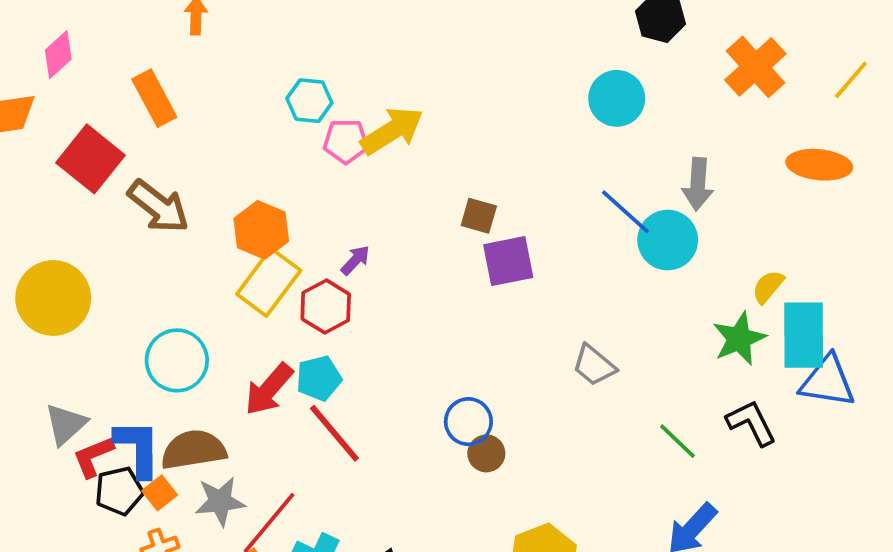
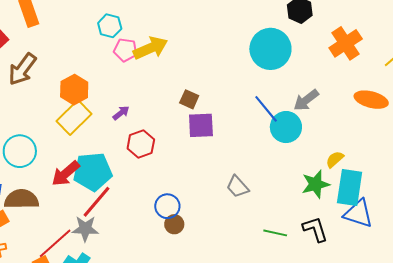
cyan circle: (617, 98) -> (270, 49), size x1.4
gray arrow: (698, 184) -> (306, 100), turned 40
brown arrow: (158, 206) -> (22, 69), turned 80
red hexagon: (326, 307) -> (141, 144), moved
cyan pentagon: (319, 378) -> (93, 172), size x1.6
red line: (334, 433) -> (96, 202), turned 72
green line: (678, 441) -> (275, 233), turned -40
gray star: (220, 501) -> (85, 229), moved

